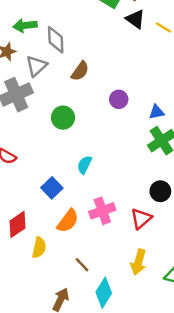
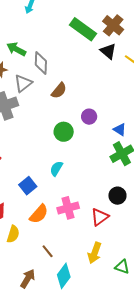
green arrow: (25, 26) -> (16, 49), turned 30
blue triangle: (157, 112) -> (120, 130), turned 40
green circle: (63, 118) -> (64, 132), moved

